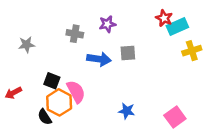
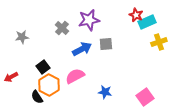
purple star: (107, 24) -> (89, 20), size x1.5
gray cross: (75, 34) -> (62, 28), turned 32
blue arrow: (99, 59) -> (82, 49), turned -36
black square: (52, 81) -> (43, 67), turned 32
pink semicircle: (76, 92) -> (75, 76), moved, turned -90

